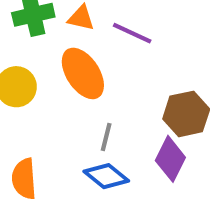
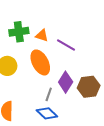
purple diamond: (170, 159) -> (66, 82), moved

